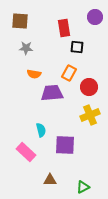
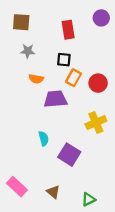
black square: (77, 47) -> (64, 60), moved
red circle: (89, 87) -> (98, 83), moved
purple square: (65, 145) -> (69, 155), turned 30
pink rectangle: (26, 152) -> (17, 187), moved
brown triangle: (50, 180) -> (53, 192), turned 40

